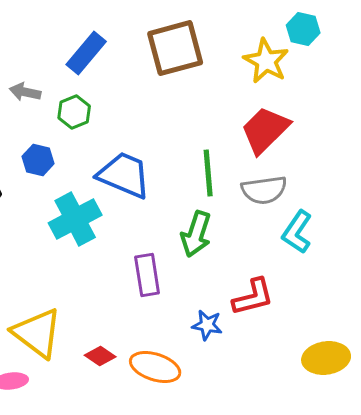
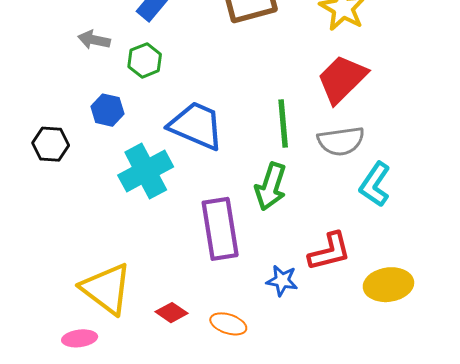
purple rectangle: (147, 275) -> (220, 229), size x1.4
yellow ellipse: (326, 358) -> (388, 285), moved
orange ellipse: (155, 367) -> (228, 324), size x0.7

